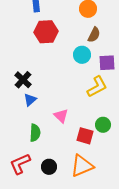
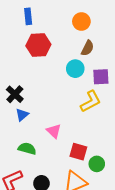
green circle: (103, 125) -> (97, 164), moved
green semicircle: (35, 133) -> (27, 149), turned -78

